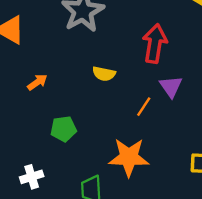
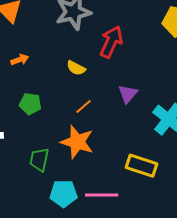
red arrow: (155, 43) -> (111, 42), moved
orange line: (144, 107) -> (83, 106), moved

